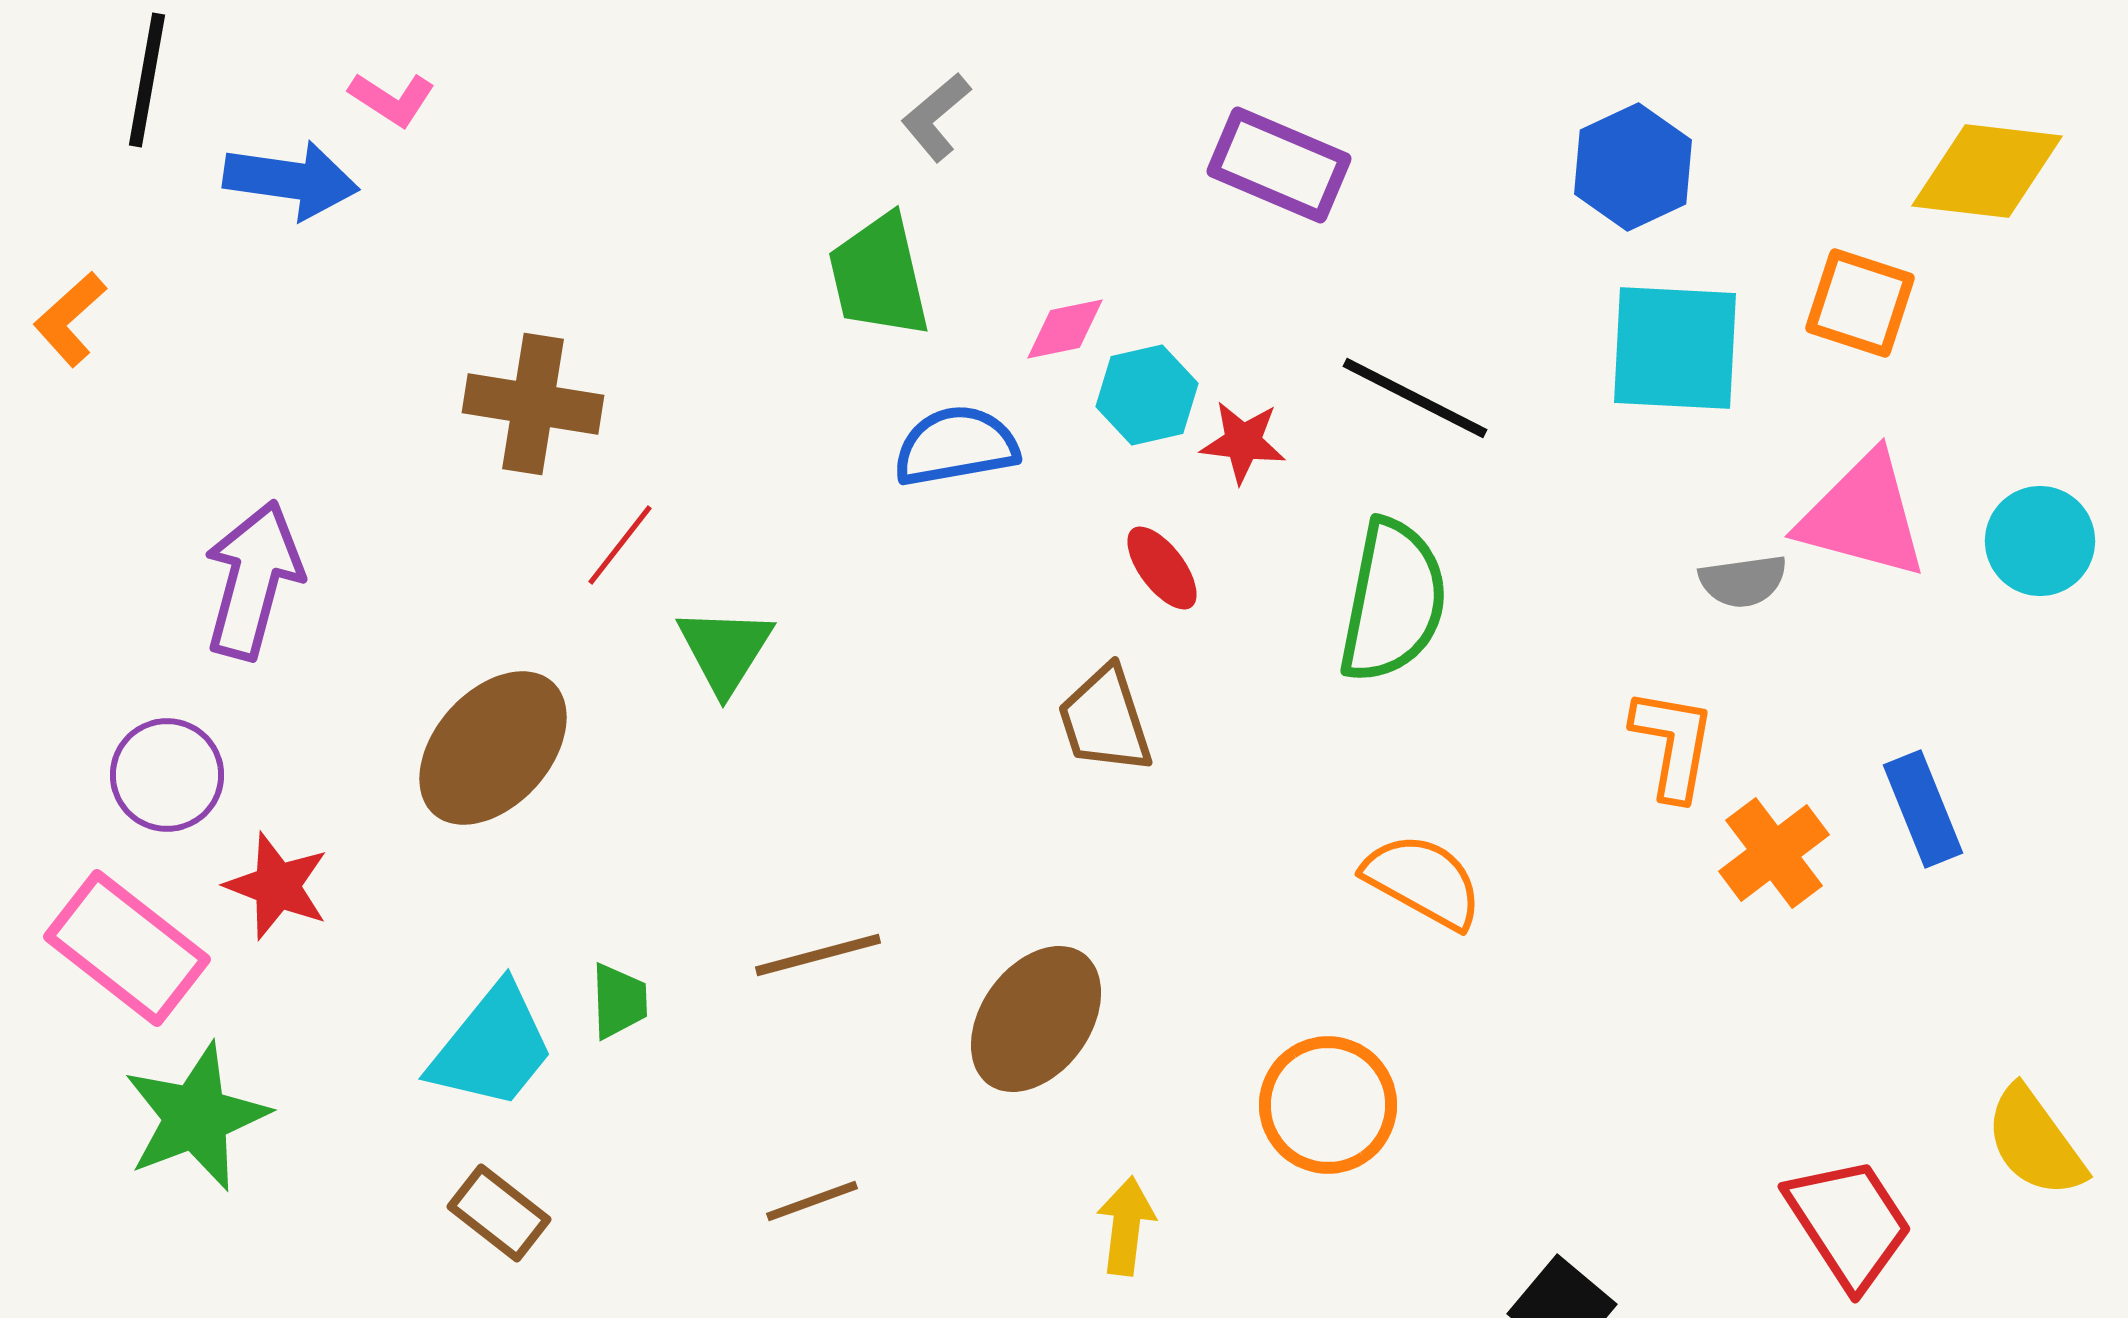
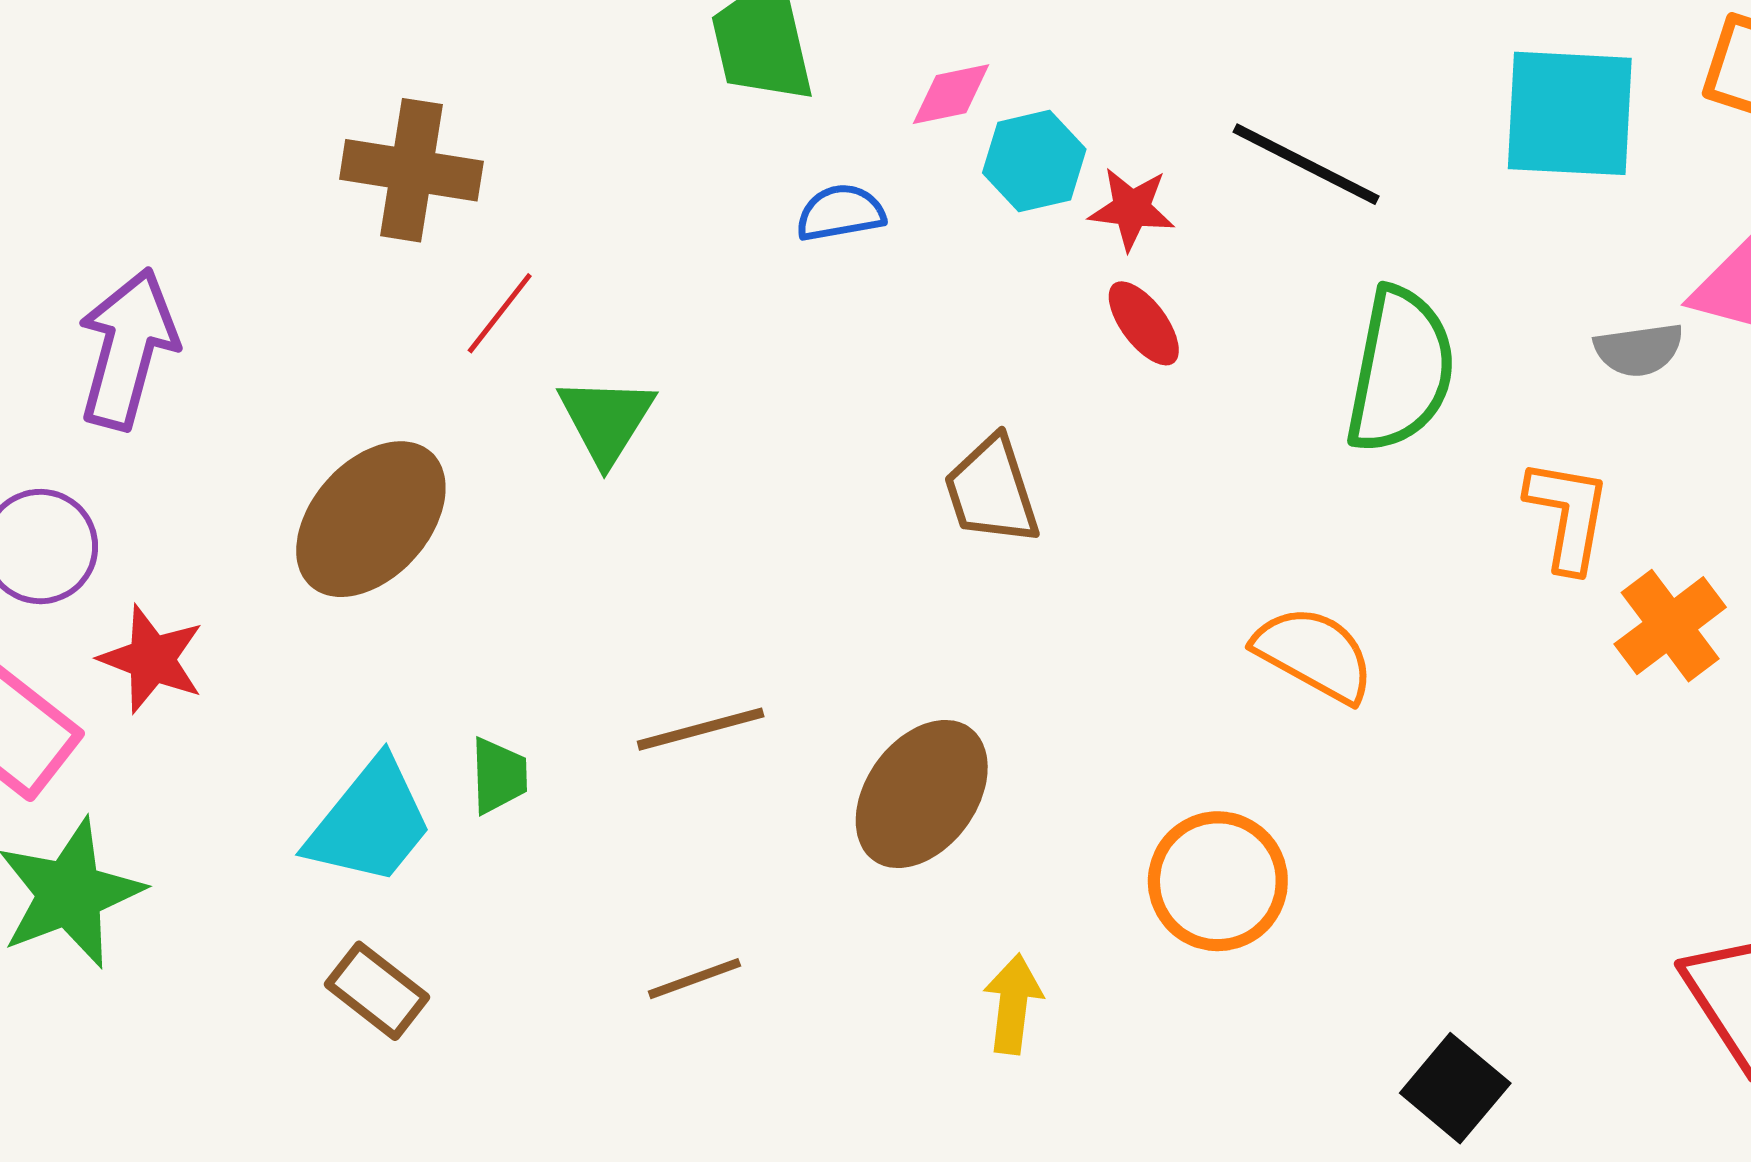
blue semicircle: (956, 446) -> (841, 213), size x0.7
red ellipse: (1162, 568) -> (1144, 323), moved
green semicircle: (1393, 601) -> (1400, 370), moved

